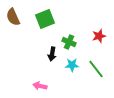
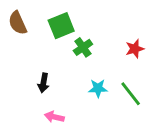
green cross: (69, 42) -> (83, 47), moved, turned 32
black arrow: (52, 54) -> (43, 83), moved

